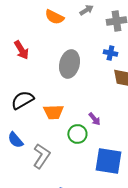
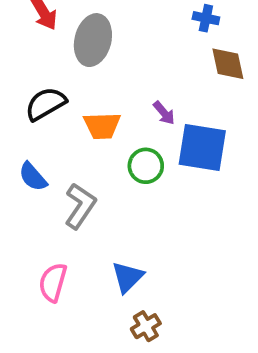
gray ellipse: (69, 64) -> (93, 40), moved
purple arrow: (94, 119) -> (164, 113), moved
blue square: (108, 161) -> (202, 148), moved

